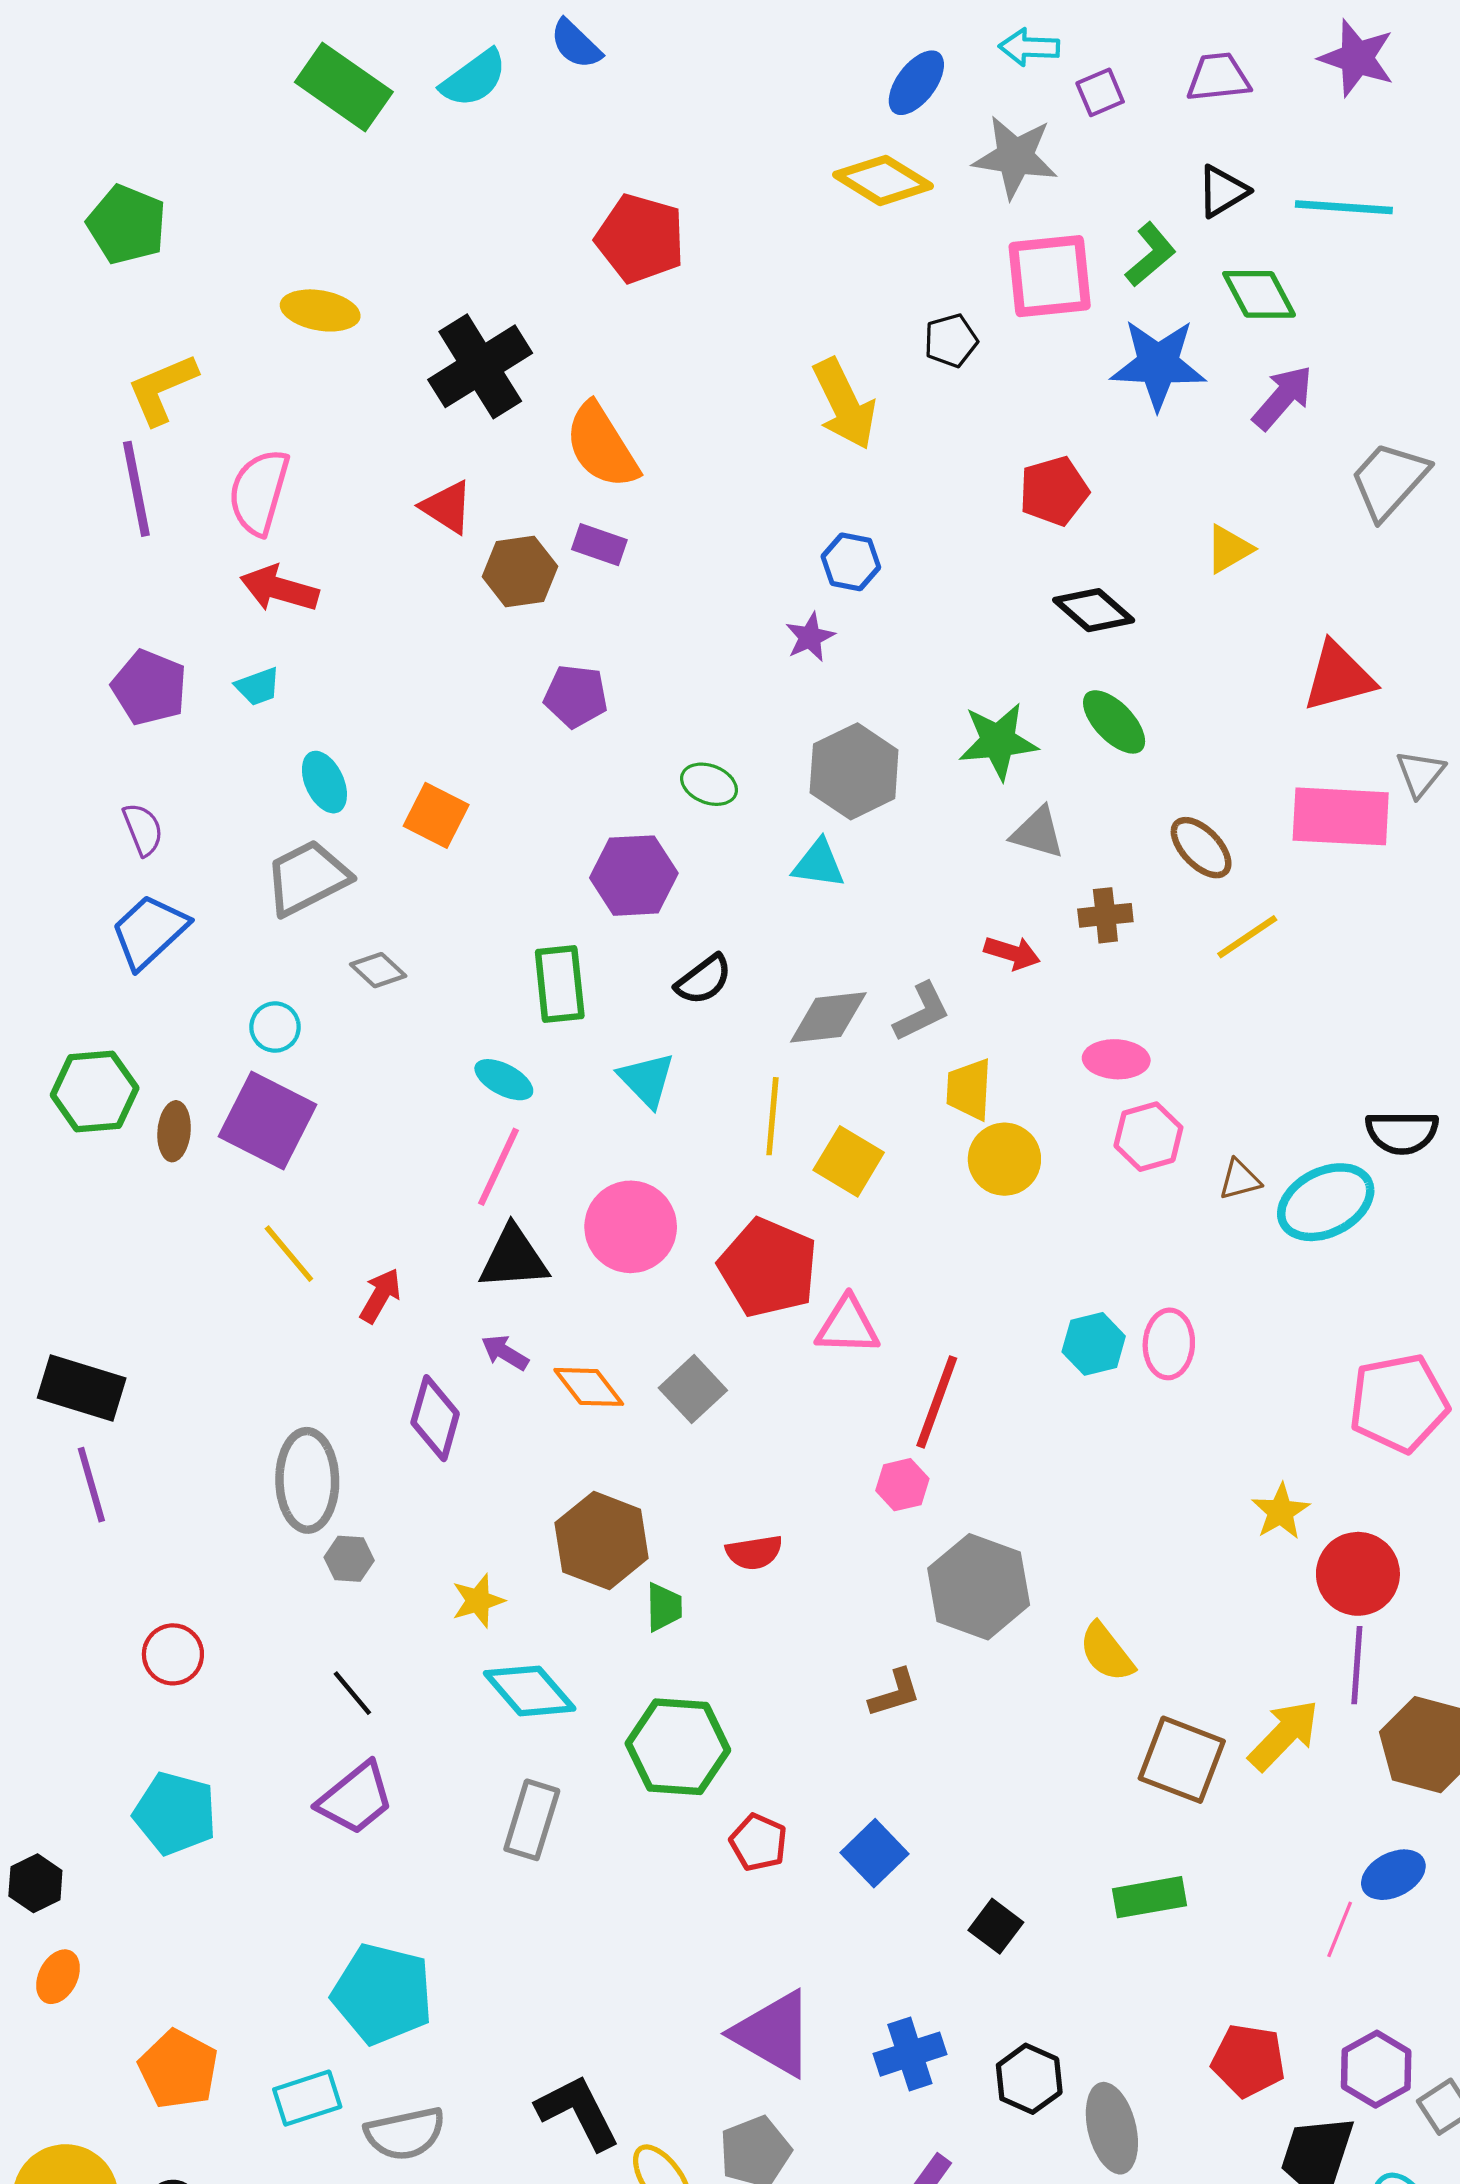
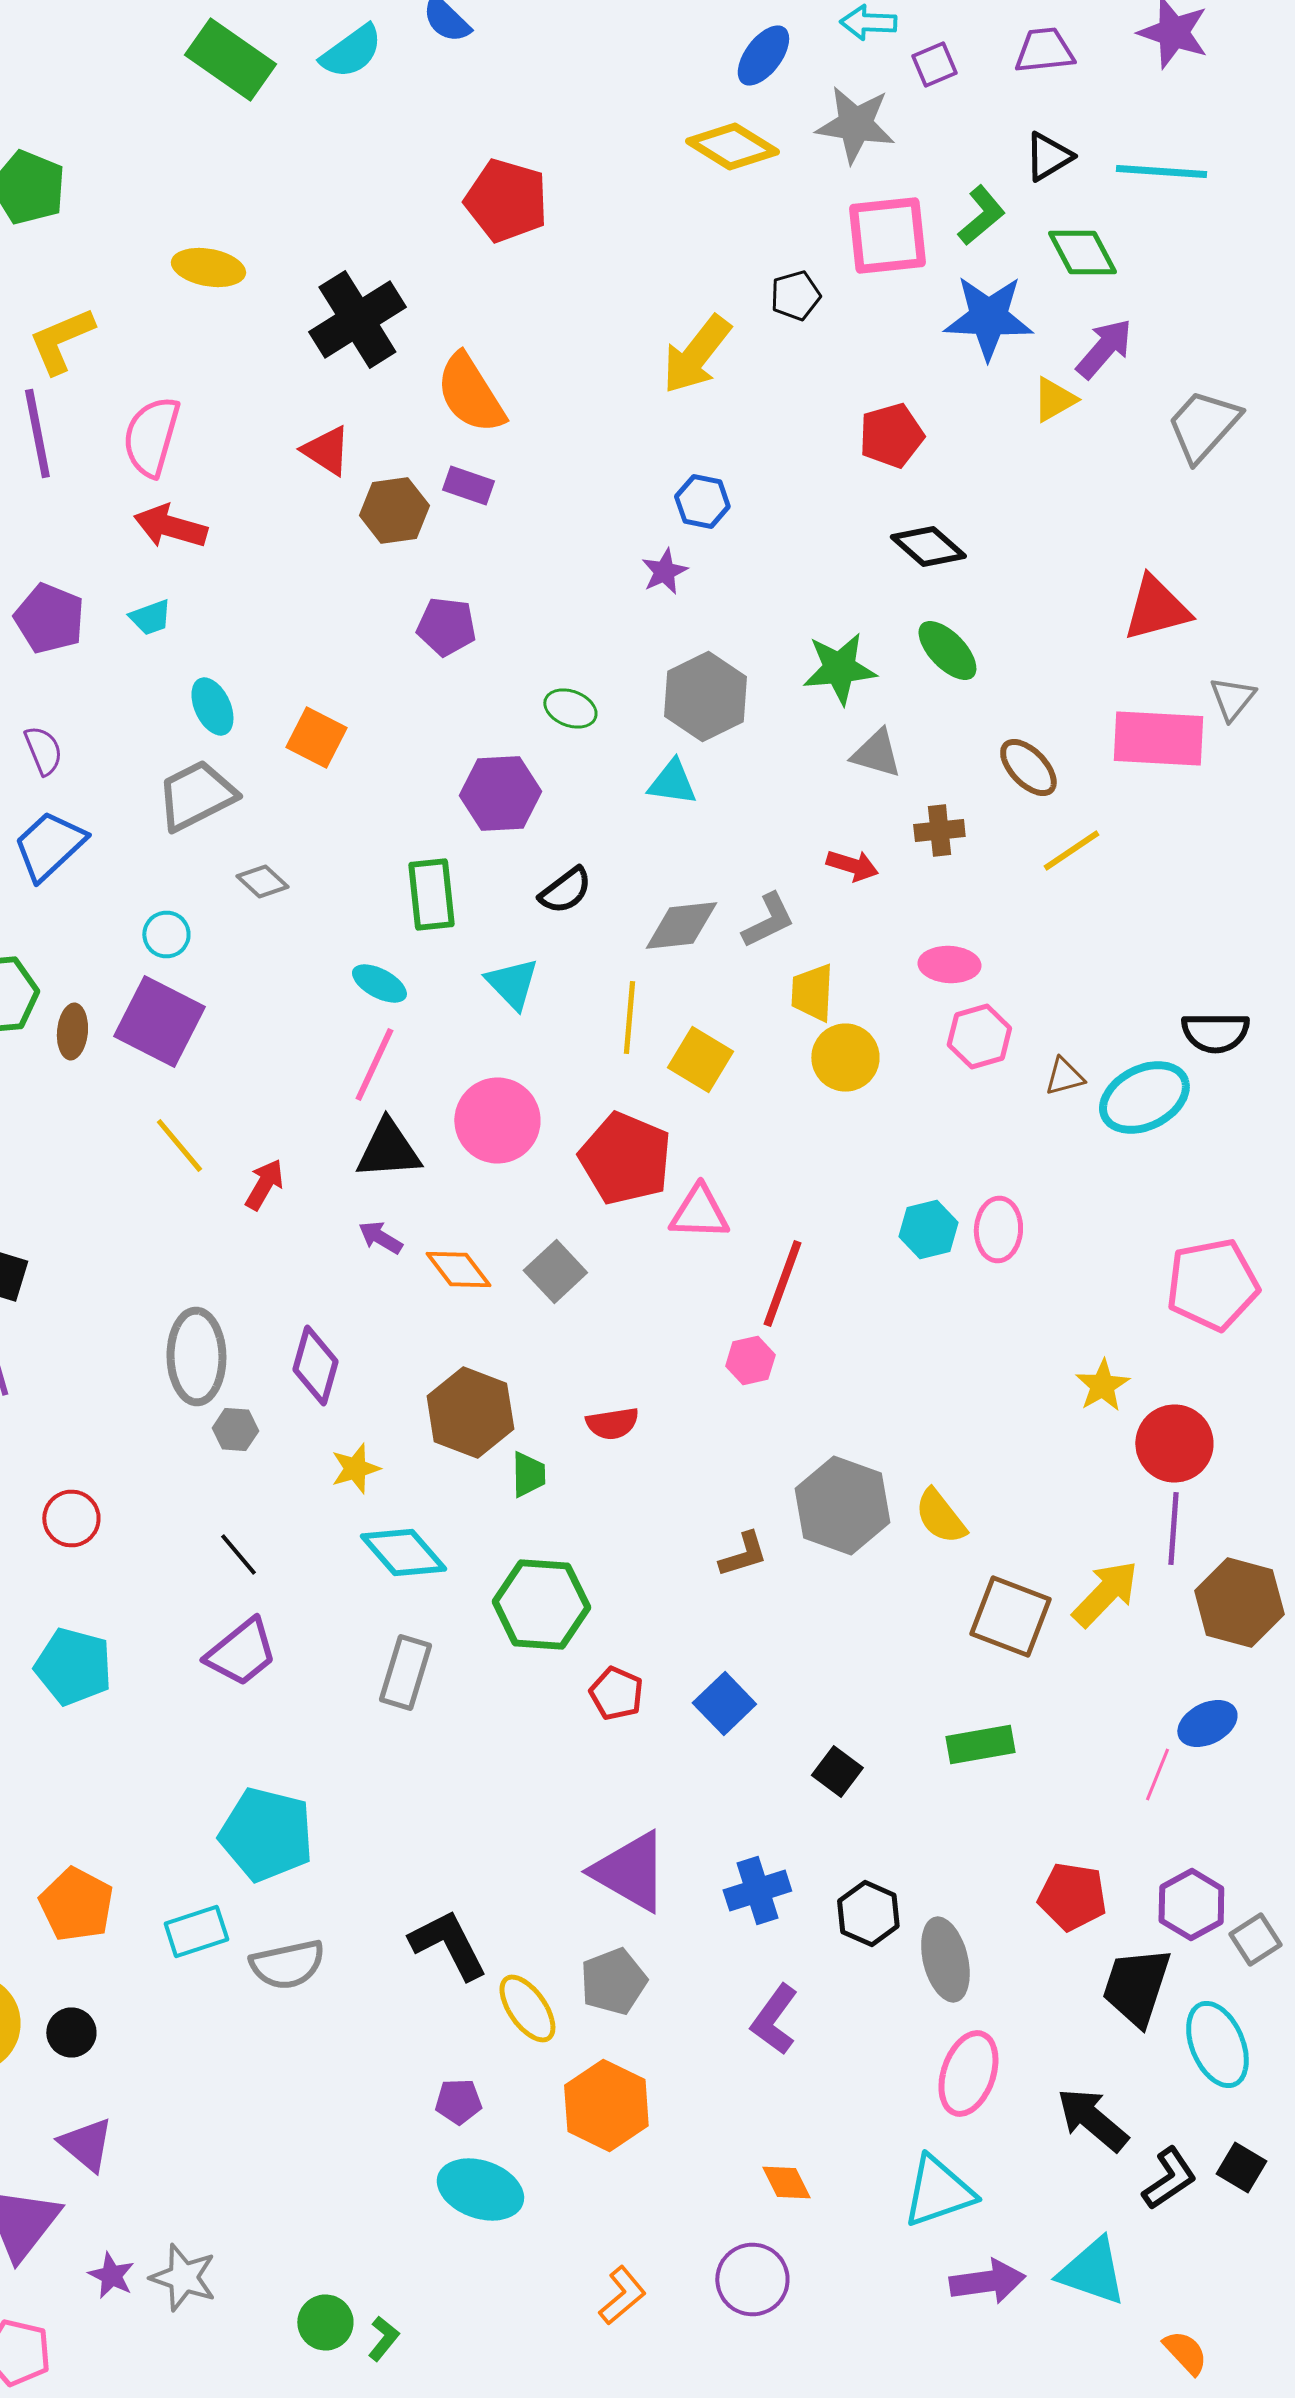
yellow arrow: (844, 404) -> (696, 354), turned 64
yellow triangle: (1229, 549) -> (1054, 400), moved
purple diamond: (435, 1418) -> (315, 1366), moved
gray hexagon: (979, 1587) -> (842, 1506), moved

